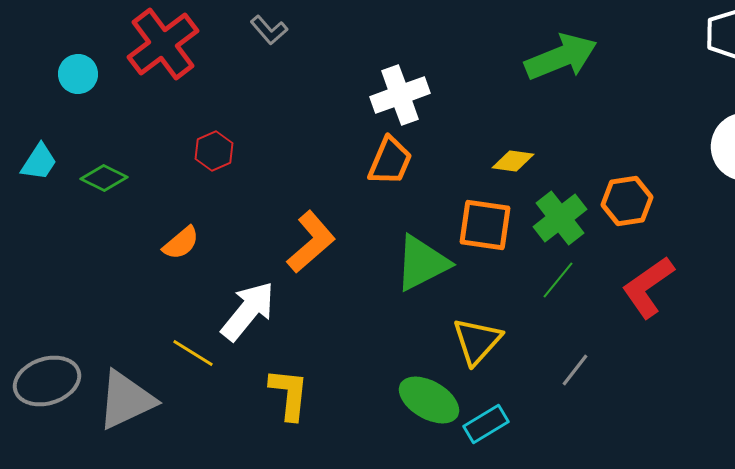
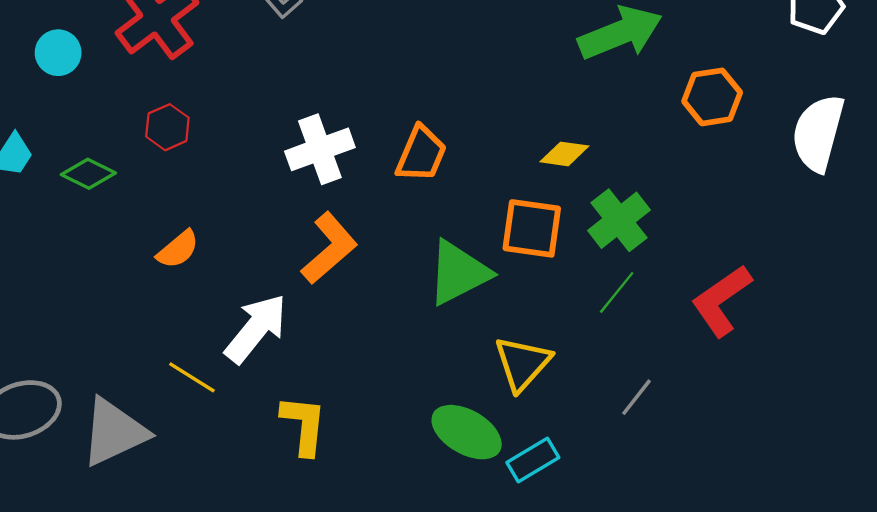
white cross: (400, 95) -> (320, 149), moved
red hexagon: (214, 151) -> (167, 127), moved
orange hexagon: (627, 201) -> (712, 97), moved

